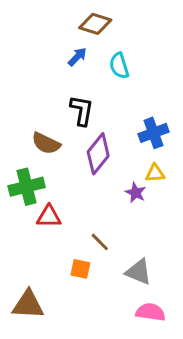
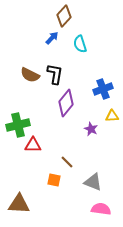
brown diamond: (95, 24) -> (64, 16), turned -65
brown semicircle: (46, 143) -> (30, 75), moved
yellow triangle: (155, 173) -> (112, 116), moved

